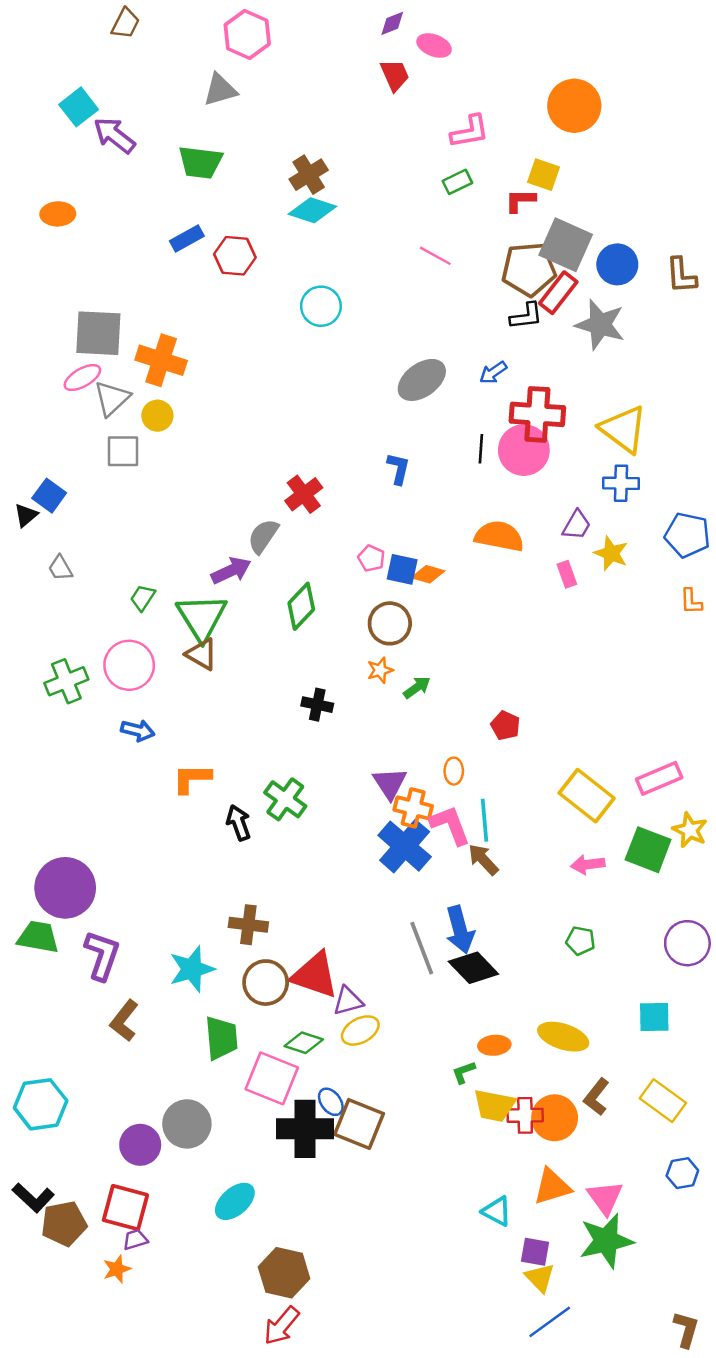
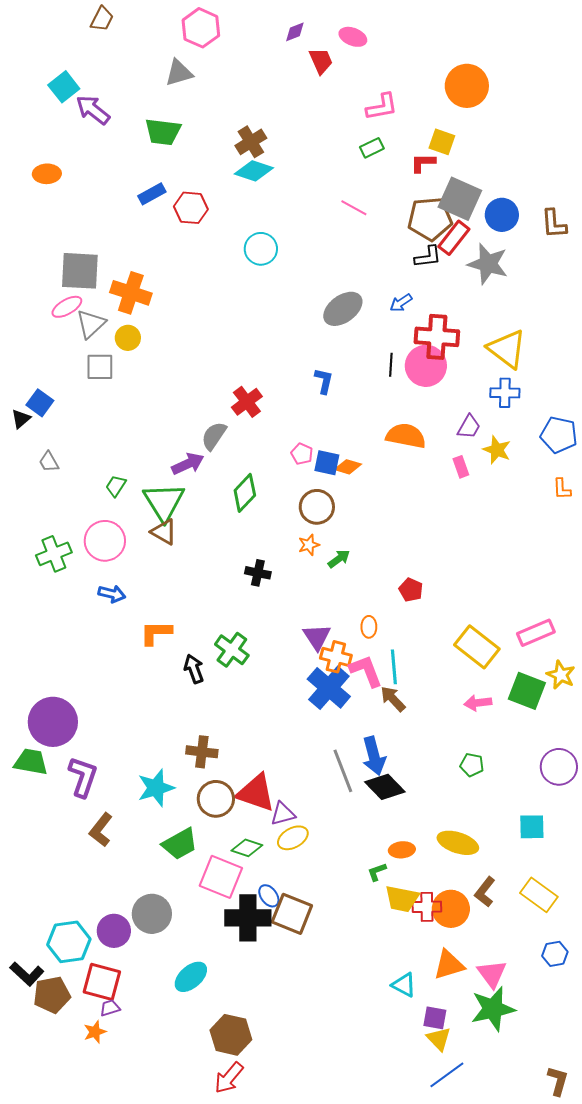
purple diamond: (392, 23) -> (295, 32), moved
green trapezoid: (221, 1038) -> (180, 844), turned 66
cyan hexagon: (41, 1104) -> (69, 942), moved

